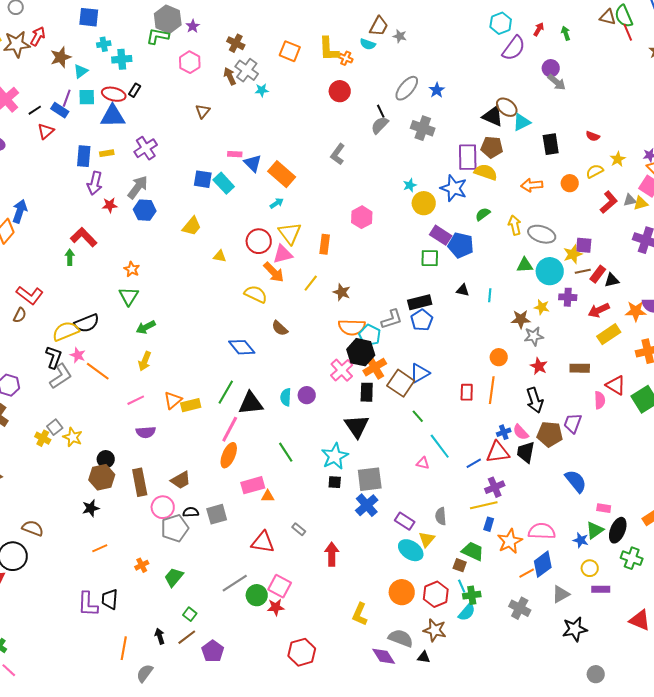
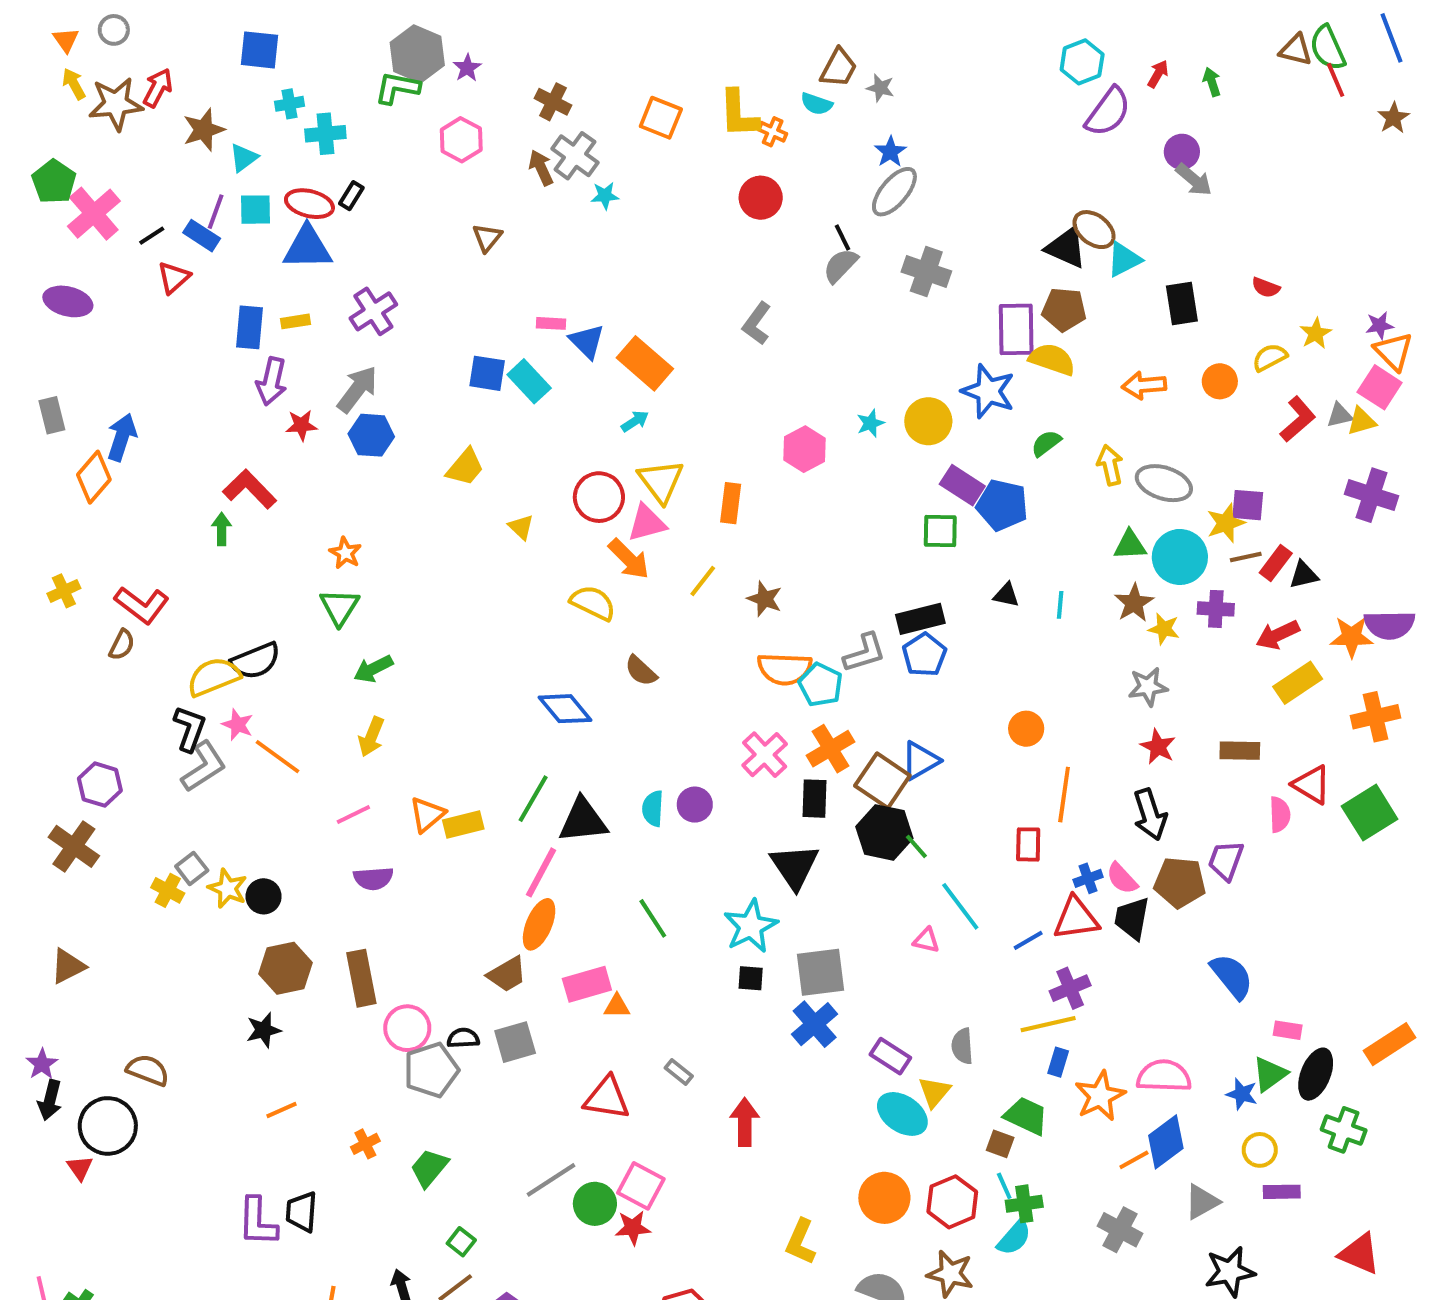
blue star: (437, 90) -> (890, 152), moved
cyan star: (410, 185) -> (870, 423), moved
yellow triangle: (220, 256) -> (521, 527), turned 32
brown star: (521, 319) -> (1134, 603), moved, turned -30
black hexagon: (361, 352) -> (884, 832), moved
orange circle: (499, 357) -> (1026, 729), moved
red rectangle: (467, 392) -> (1028, 844), moved
black circle: (106, 459) -> (264, 896), moved
brown trapezoid: (181, 480) -> (507, 974), moved

